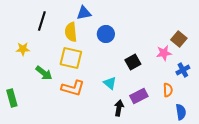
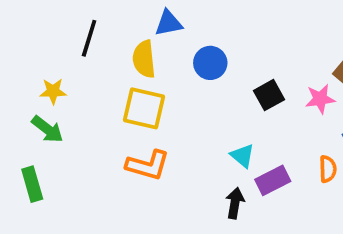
black square: (133, 62) -> (269, 95), moved
green arrow: (44, 73) -> (47, 129), moved
cyan triangle: (110, 83) -> (242, 156), moved

